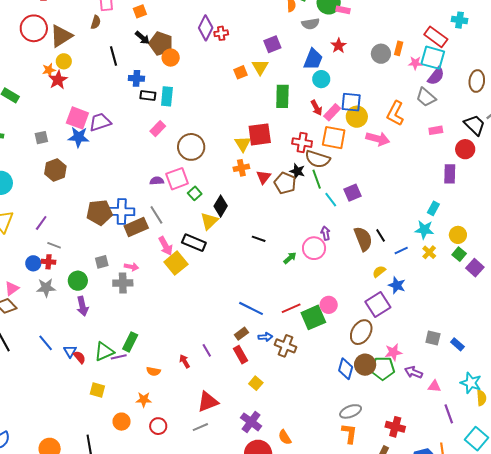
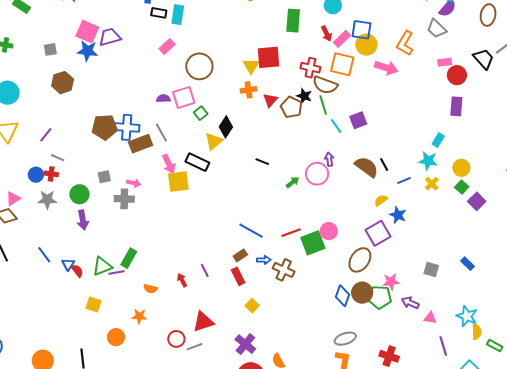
red circle: (465, 149) -> (457, 75), moved
brown semicircle: (363, 239) -> (367, 167), turned -35
yellow square: (176, 263) -> (178, 182), turned 30
blue rectangle: (457, 344) -> (467, 264), moved
red circle: (158, 426) -> (176, 339), moved

